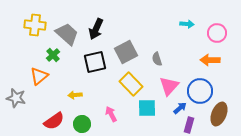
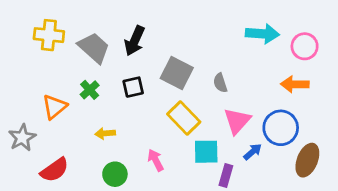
cyan arrow: (187, 24) -> (262, 34), size x1.6
gray square: (126, 52) -> (177, 73), turned -35
green cross: (53, 55) -> (90, 90), moved
black square: (95, 62) -> (133, 87), size x0.7
gray star: (16, 98) -> (22, 138), turned 30
red semicircle: (54, 121) -> (55, 170), moved
purple rectangle: (189, 125) -> (226, 176), moved

